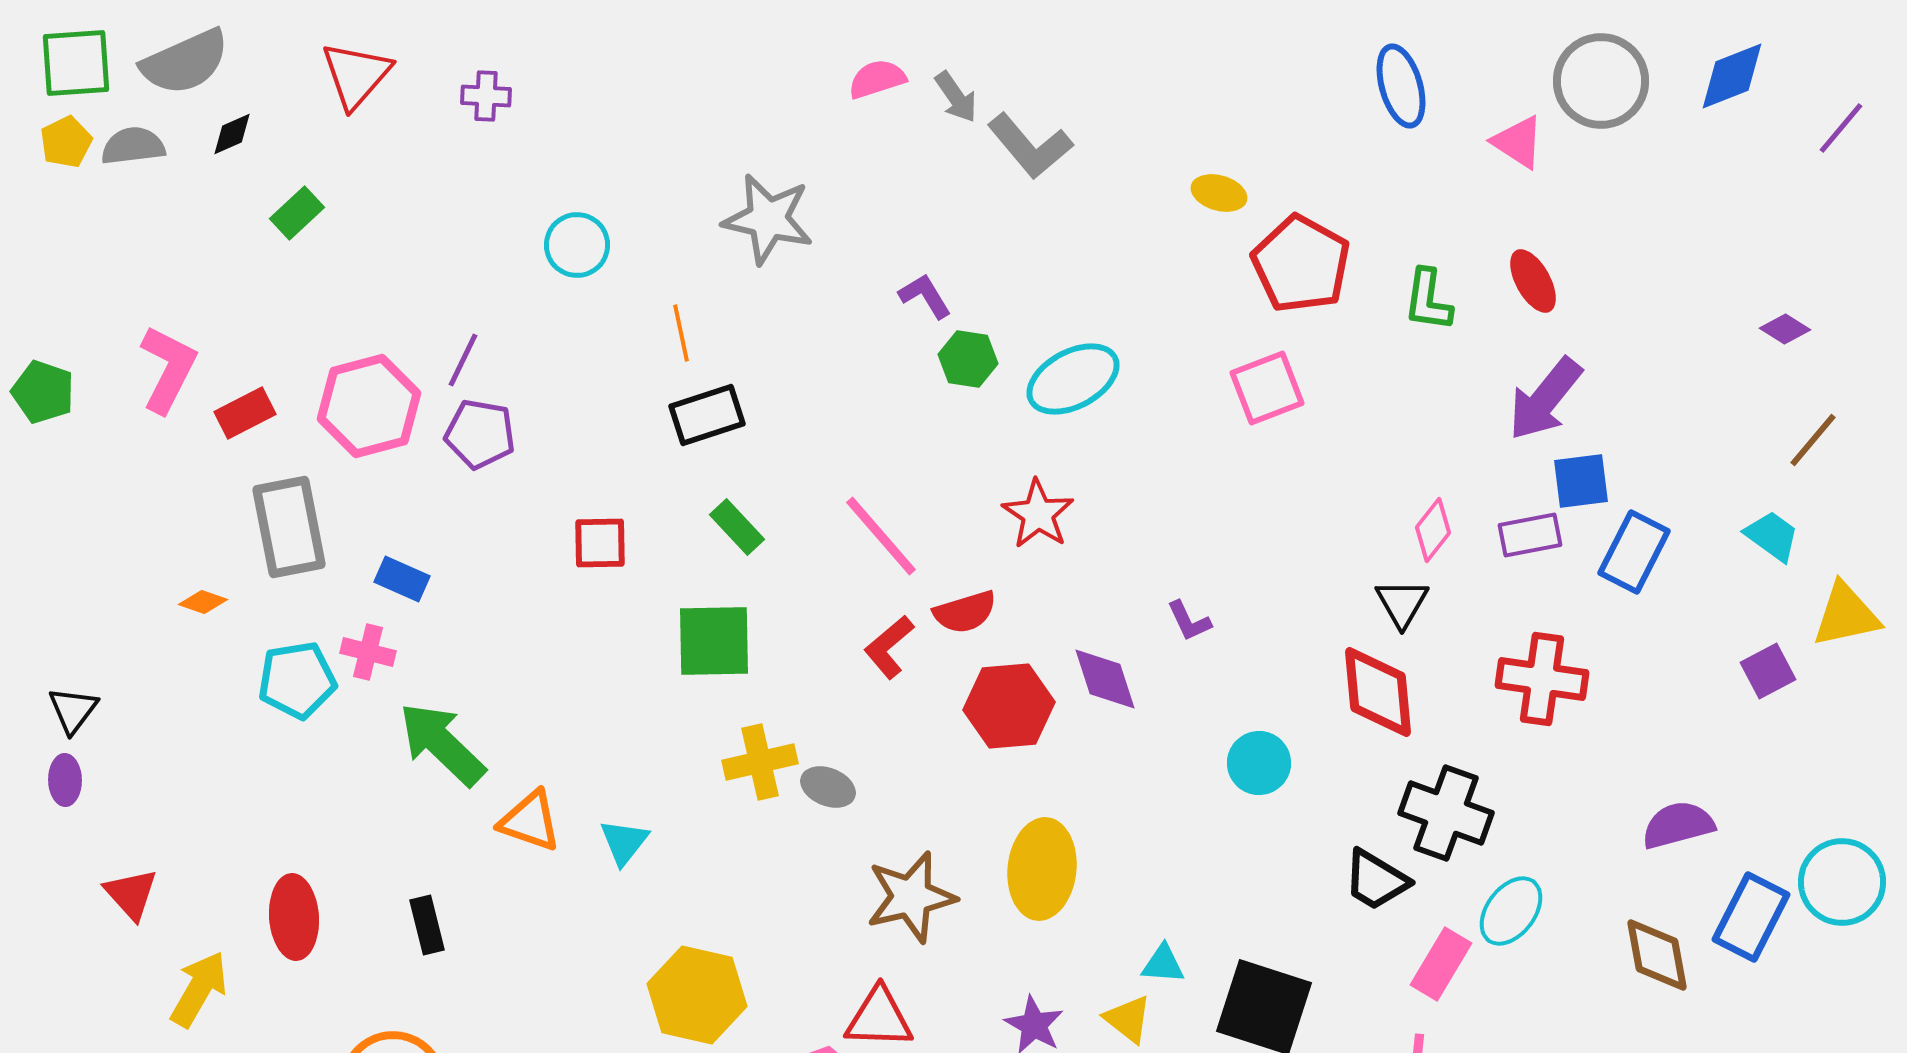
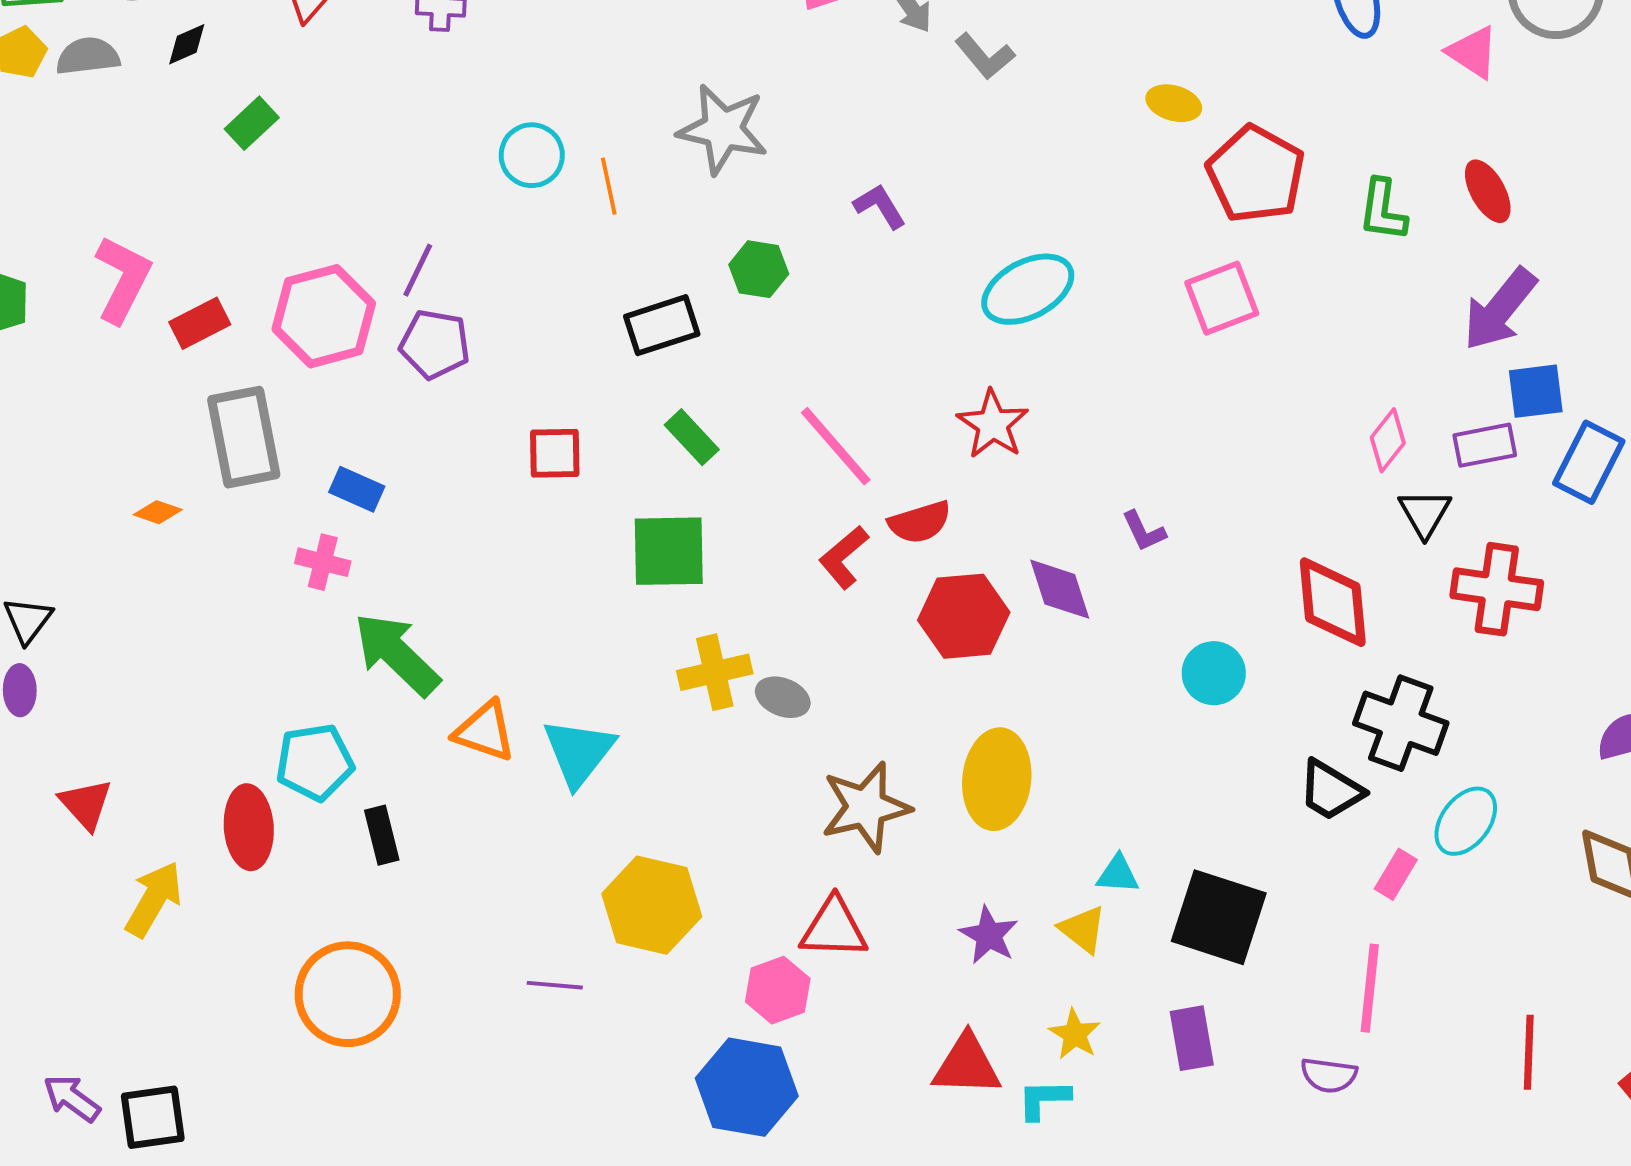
gray L-shape: (1030, 146) -> (985, 56), size x0.7
orange line: (681, 333) -> (609, 186), moved
green hexagon: (968, 359) -> (759, 269), moved
black triangle: (1402, 603) -> (1425, 513), moved
cyan pentagon: (297, 680) -> (315, 762), moved
cyan triangle: (624, 842) -> (579, 752), size x1.5
pink rectangle: (1441, 964) -> (1396, 874), size x0.7

